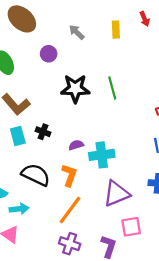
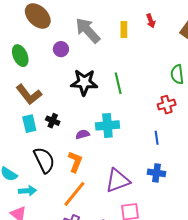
gray arrow: (77, 32) -> (88, 30), size x1.8
cyan cross: (102, 155) -> (107, 125), moved
black semicircle: (36, 175) -> (44, 160), turned 36

